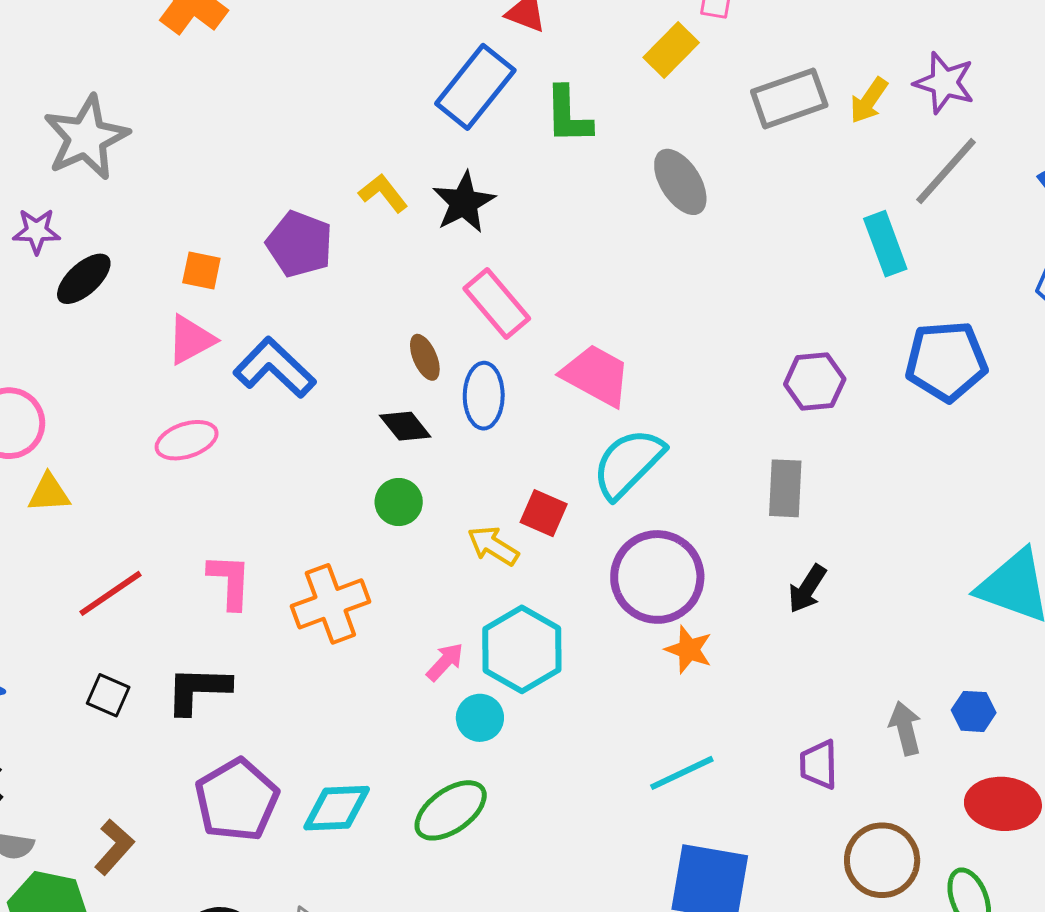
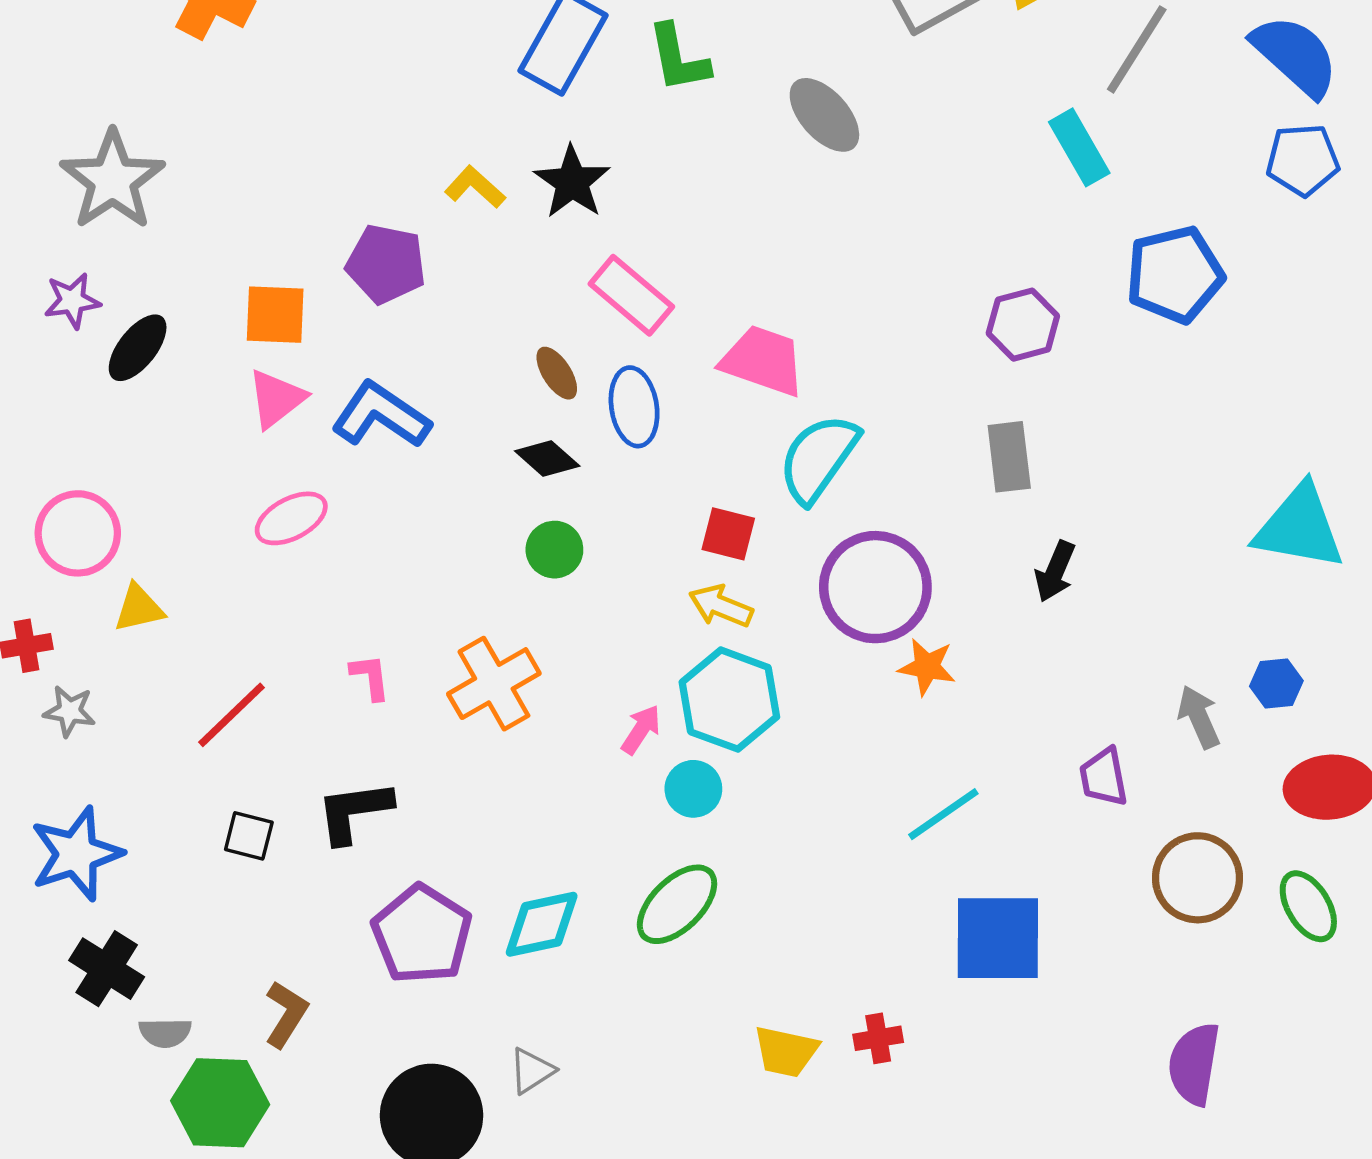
orange square: (201, 271) -> (275, 315), size x1.4
yellow arrow: (493, 546) -> (721, 606), moved
pink L-shape: (230, 581) -> (370, 677), size x0.7

